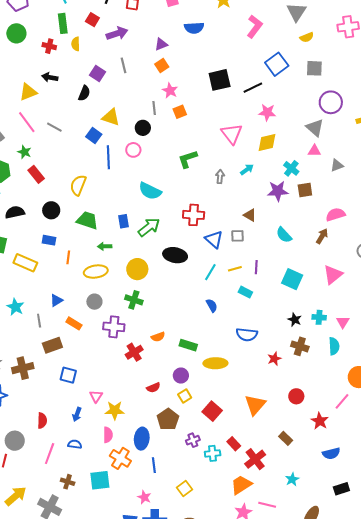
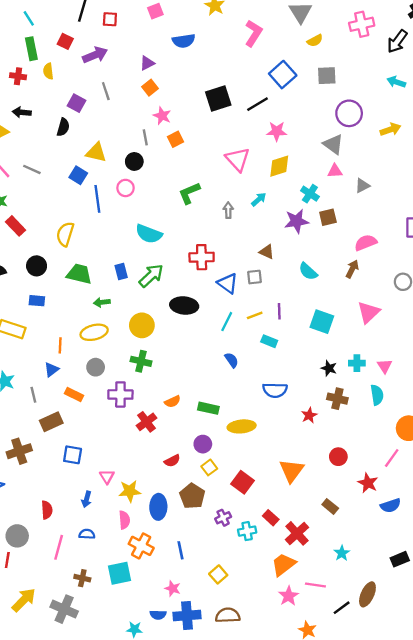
orange line: (68, 257) -> (60, 345), moved
blue ellipse: (142, 439) -> (158, 507), moved
blue semicircle: (331, 453) -> (391, 506), moved

